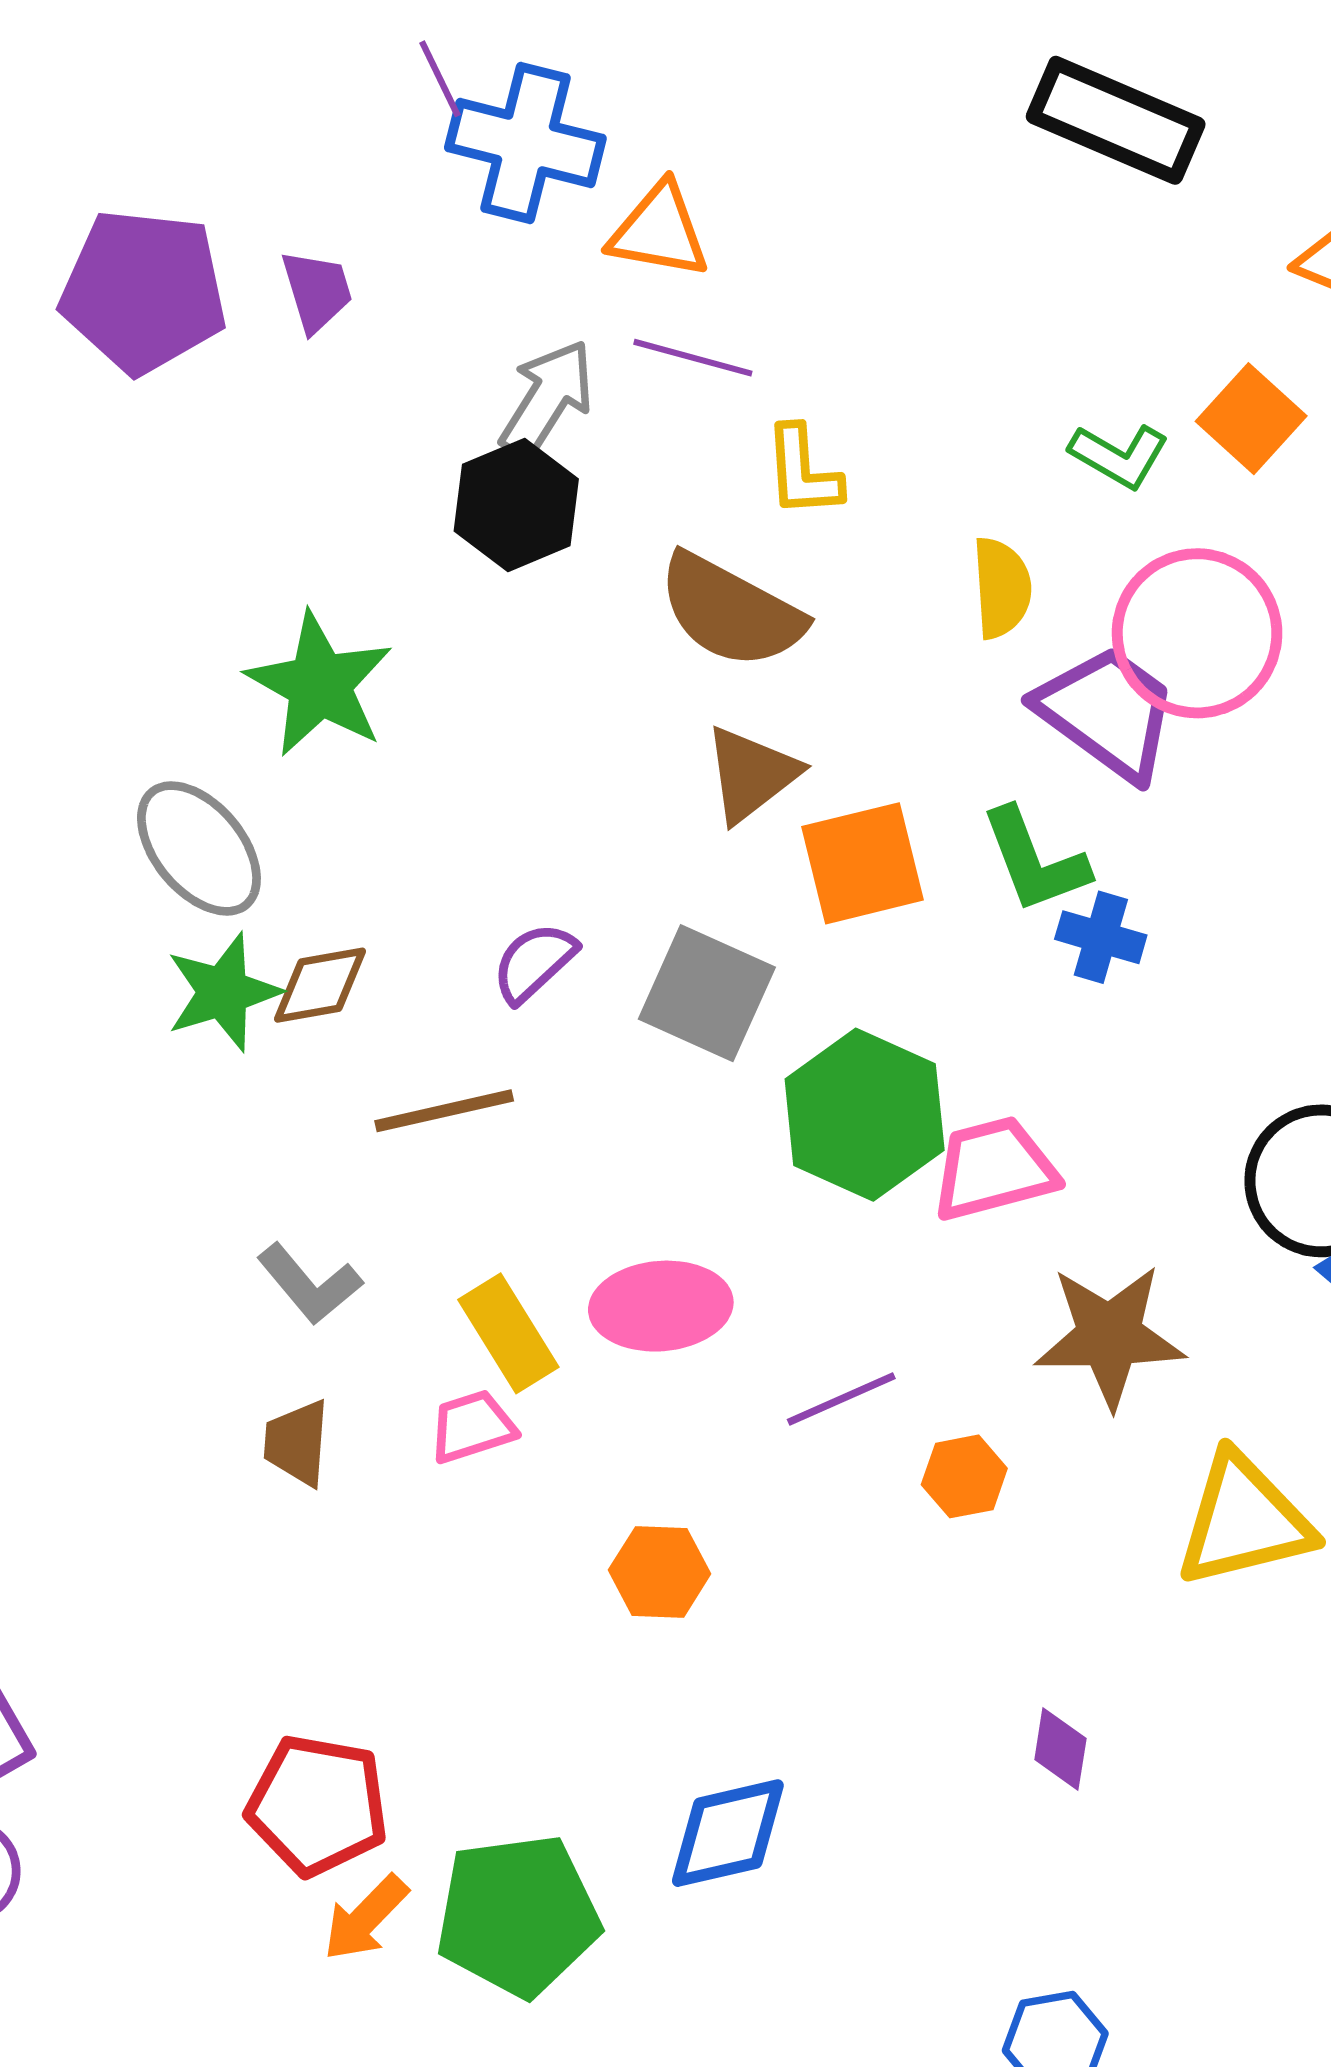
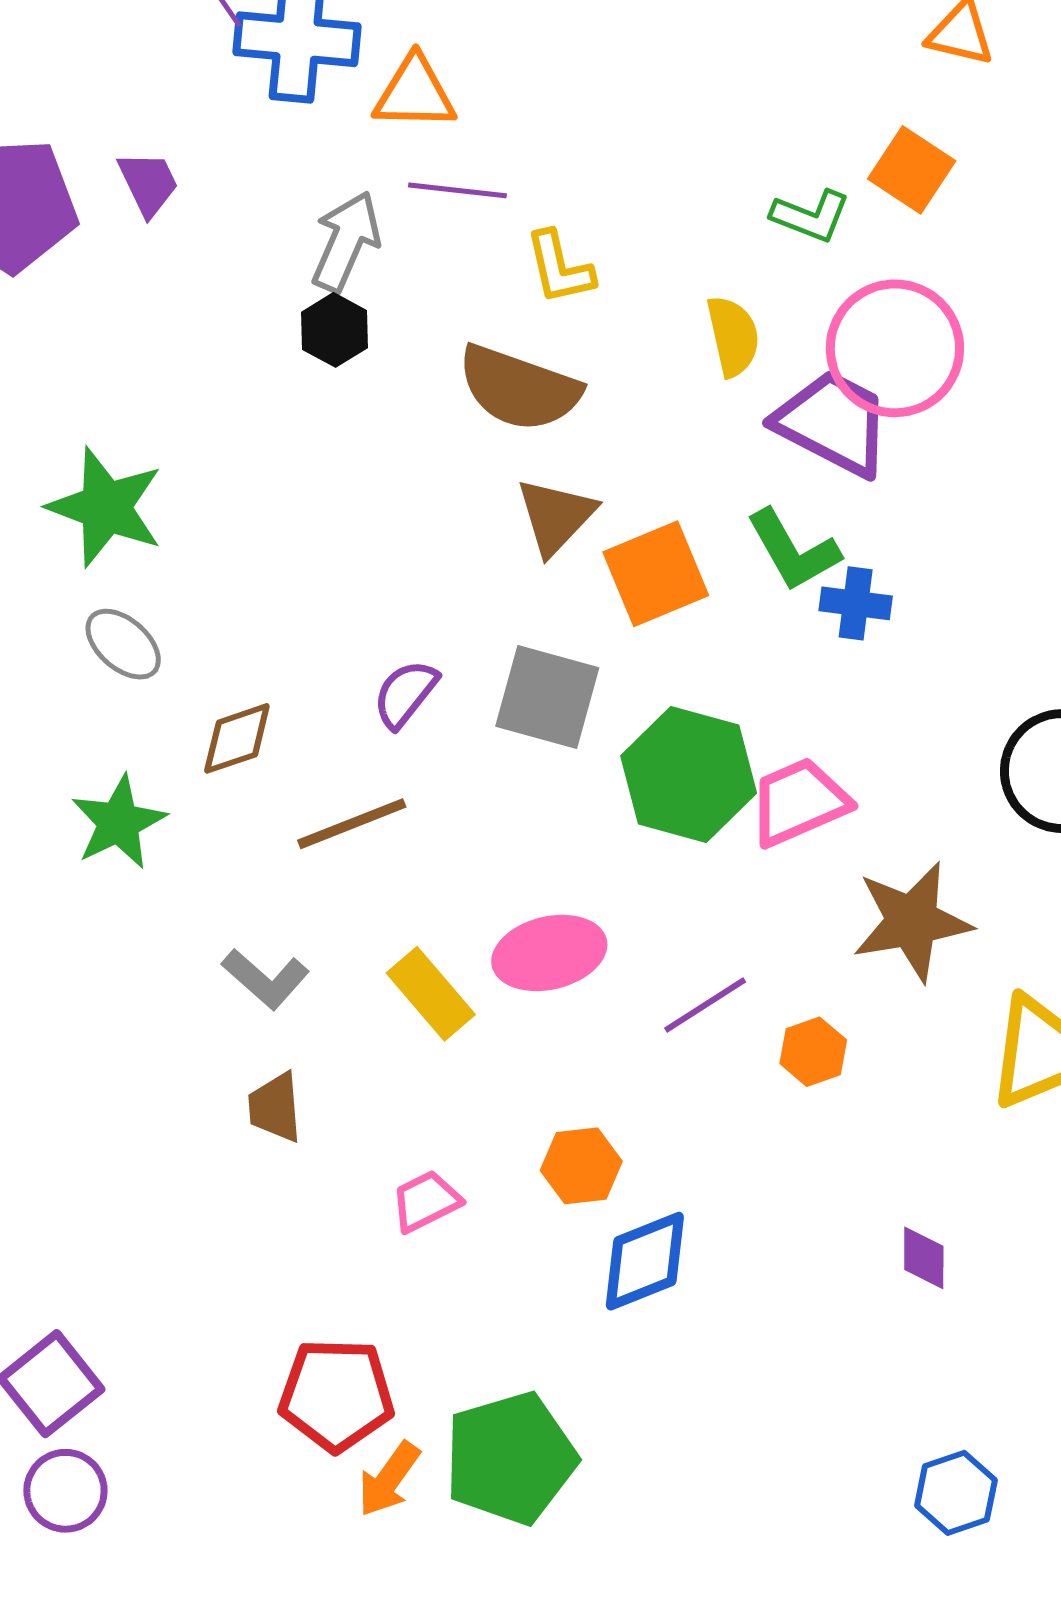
black hexagon: (516, 505) -> (334, 330), size x0.7
green star: (320, 684) -> (106, 507), moved
gray ellipse: (199, 848) -> (123, 644), size x0.7
green star: (223, 992) -> (119, 822), moved
pink trapezoid: (472, 1427) -> (426, 1201), moved
blue diamond: (728, 1833) -> (645, 1261), moved

